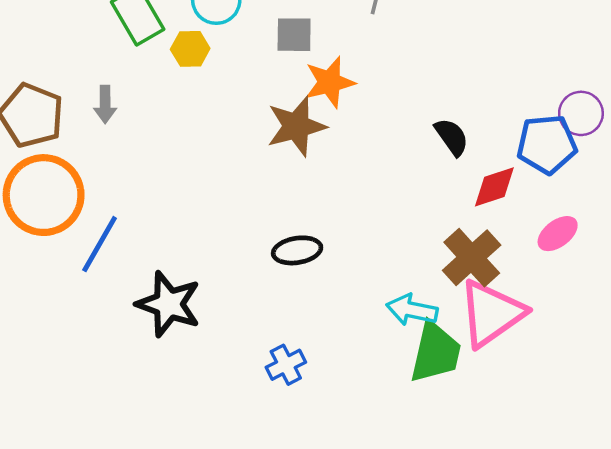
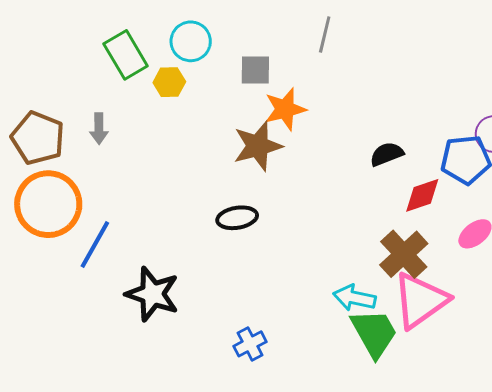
black semicircle: (452, 137) -> (387, 154), turned -76
black ellipse: (297, 250) -> (237, 218), moved
green trapezoid: (435, 352) -> (374, 333), turned -42

